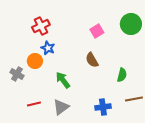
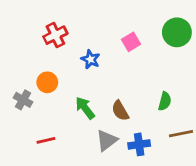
blue star: (48, 48) -> (90, 59), moved
brown semicircle: (92, 60) -> (120, 111), moved
gray triangle: (61, 107) -> (107, 140), moved

